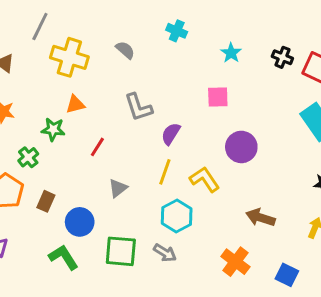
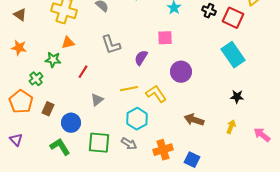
purple semicircle: (171, 134) -> (141, 58), moved
yellow line: (165, 172) -> (129, 89), turned 60
orange cross: (235, 262) -> (163, 150), moved, turned 36
blue square: (287, 275) -> (192, 160), moved

